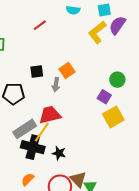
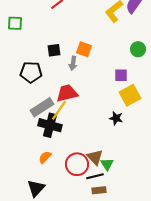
orange square: (67, 71) -> (84, 49), turned -35
green circle: (117, 80) -> (138, 49), moved
purple square: (104, 97) -> (121, 75), turned -32
black star: (59, 153) -> (116, 118), moved

